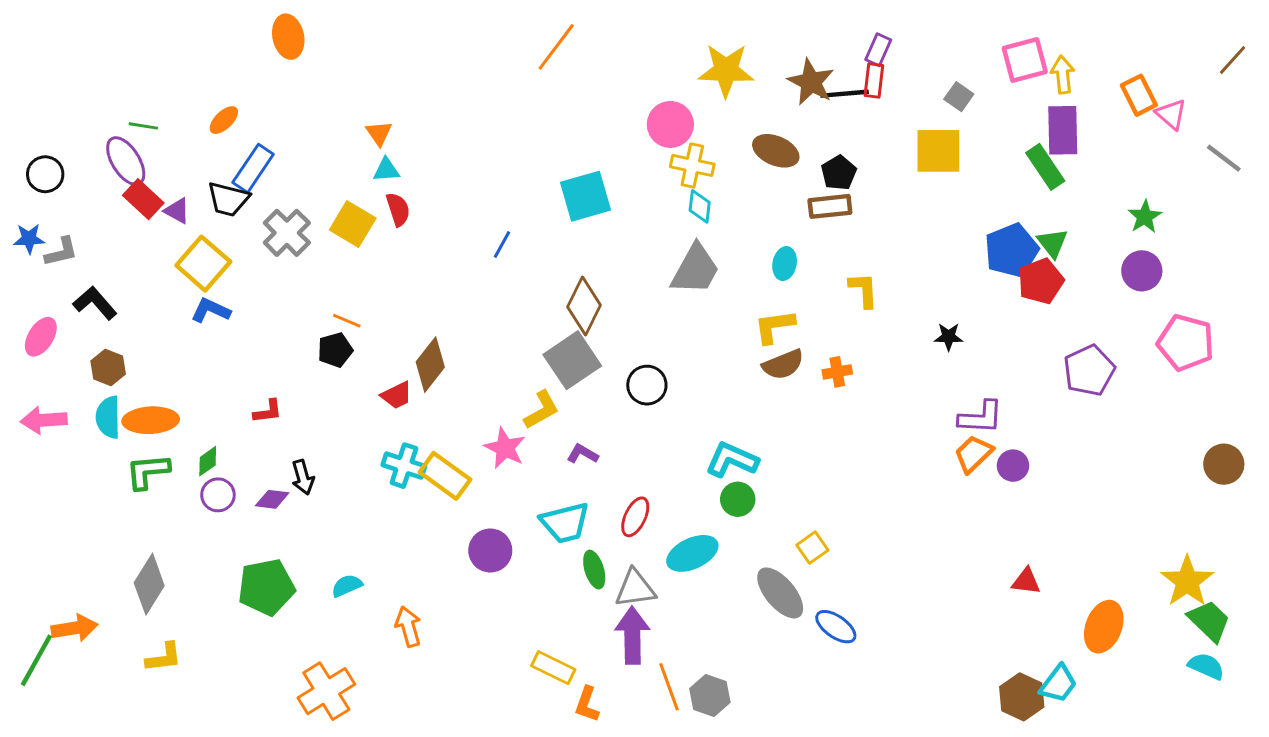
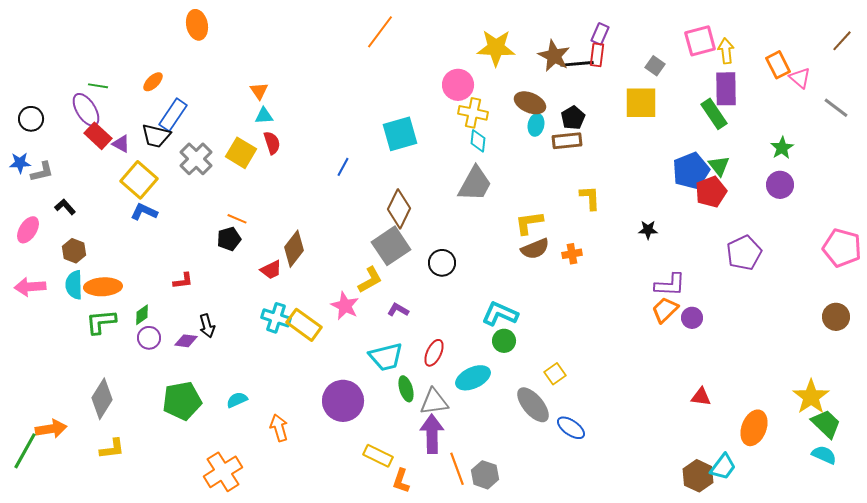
cyan ellipse: (785, 264) -> (536, 125), moved
black L-shape: (95, 303) -> (65, 207), size x0.7
pink pentagon: (1186, 343) -> (842, 248), moved
purple circle: (490, 551) -> (343, 401), moved, size x1.4

